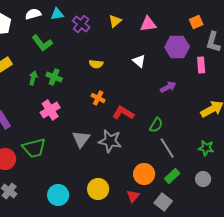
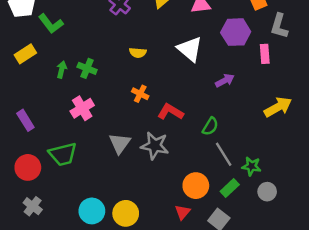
green L-shape: (42, 43) -> (51, 24), moved
white triangle: (139, 61) -> (190, 49), size x1.6
green star: (206, 148) -> (251, 166), moved
yellow circle: (98, 189) -> (126, 213), moved

